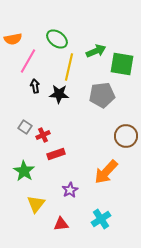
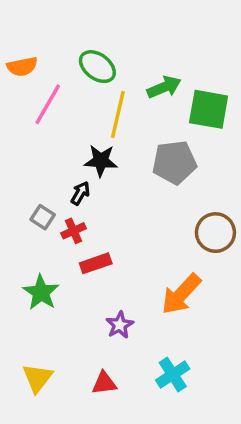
black arrow: (35, 86) -> (80, 193), moved, turned 40
yellow triangle: (36, 204) -> (38, 378), moved

